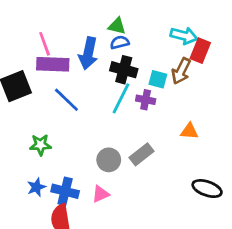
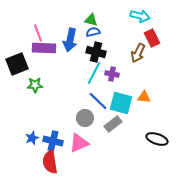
cyan arrow: (184, 36) -> (140, 16), moved
red rectangle: (200, 51) -> (152, 38), turned -48
cyan square: (158, 79) -> (121, 103), moved, size x1.6
blue line: (66, 100) -> (98, 101), moved
green star: (40, 145) -> (35, 85), moved
gray rectangle: (142, 154) -> (113, 124), moved
pink triangle: (101, 194) -> (79, 143), size x1.5

